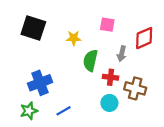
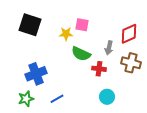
pink square: (107, 25) -> (82, 25), moved
green semicircle: (90, 60) -> (81, 54), turned -78
brown cross: (135, 88) -> (131, 63), moved
cyan circle: (109, 103) -> (107, 97), moved

